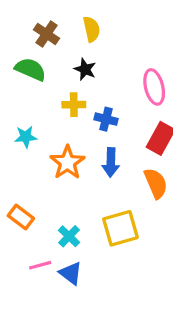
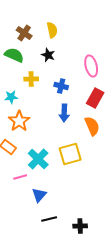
yellow cross: (74, 105) -> (31, 79), moved
orange star: (67, 162) -> (19, 121), moved
cyan cross: (69, 236) -> (38, 159), size x1.5
blue triangle: (71, 273) -> (39, 195), moved, turned 35

